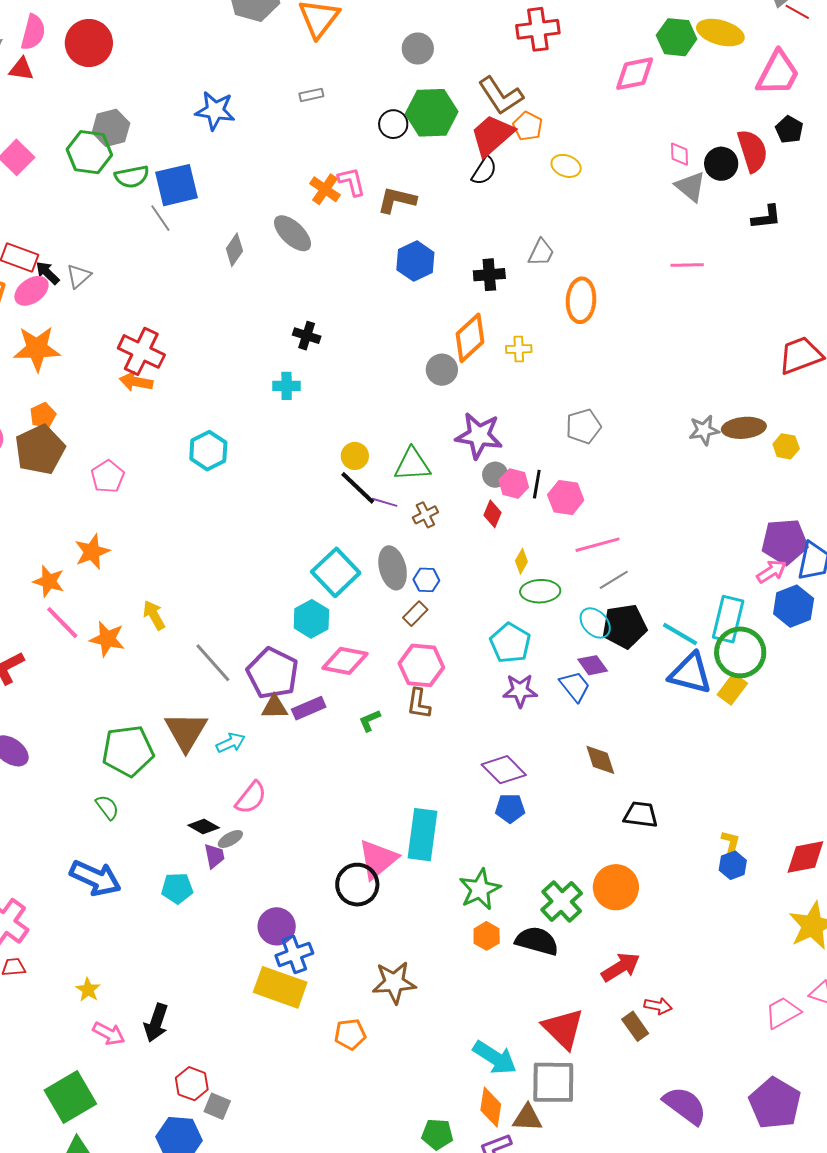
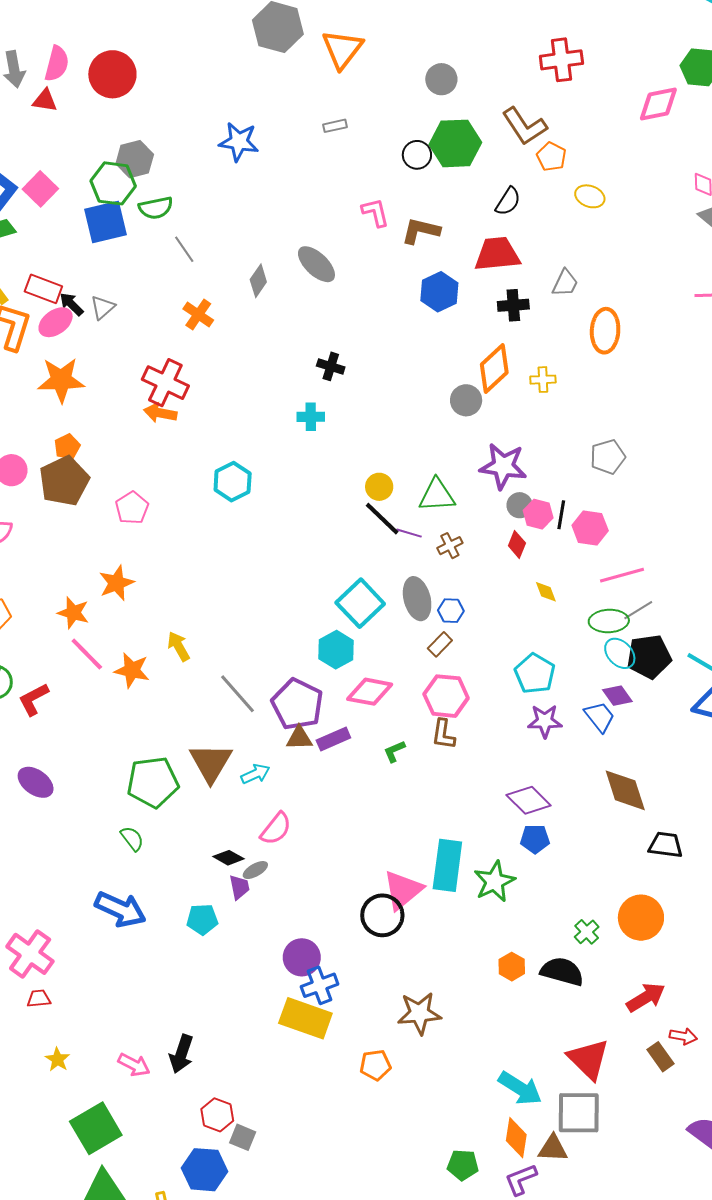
red trapezoid: (492, 135) -> (497, 254), moved, turned 36
blue square: (176, 185) -> (105, 222), moved
orange cross: (325, 189) -> (198, 314), moved
yellow diamond: (521, 561) -> (546, 592), turned -50
green ellipse: (540, 591) -> (609, 621), moved
brown diamond: (600, 760) -> (625, 790), size x1.4
green star: (480, 889) -> (494, 881), moved
green cross: (562, 901) -> (587, 932), size x0.6
yellow star: (88, 990) -> (58, 1059), moved

